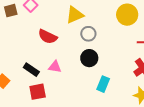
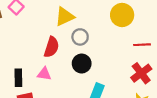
red semicircle: (48, 37) -> (51, 47), moved, turned -96
black rectangle: (31, 70) -> (18, 78), turned 56

